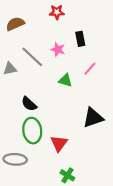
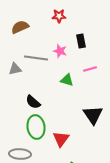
gray line: (32, 57) -> (36, 58), turned -35
pink line: (90, 69) -> (90, 69), turned 32
black triangle: (93, 118) -> (93, 115), turned -45

